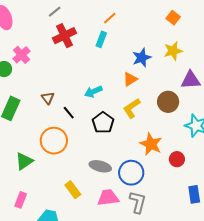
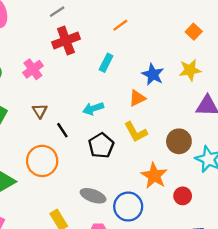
cyan rectangle: (101, 39) -> (106, 63), moved
pink cross: (21, 55) -> (33, 69), moved
blue star: (142, 58) -> (153, 74), turned -30
brown circle: (168, 102) -> (179, 141), moved
yellow L-shape: (132, 108) -> (136, 132), turned -90

